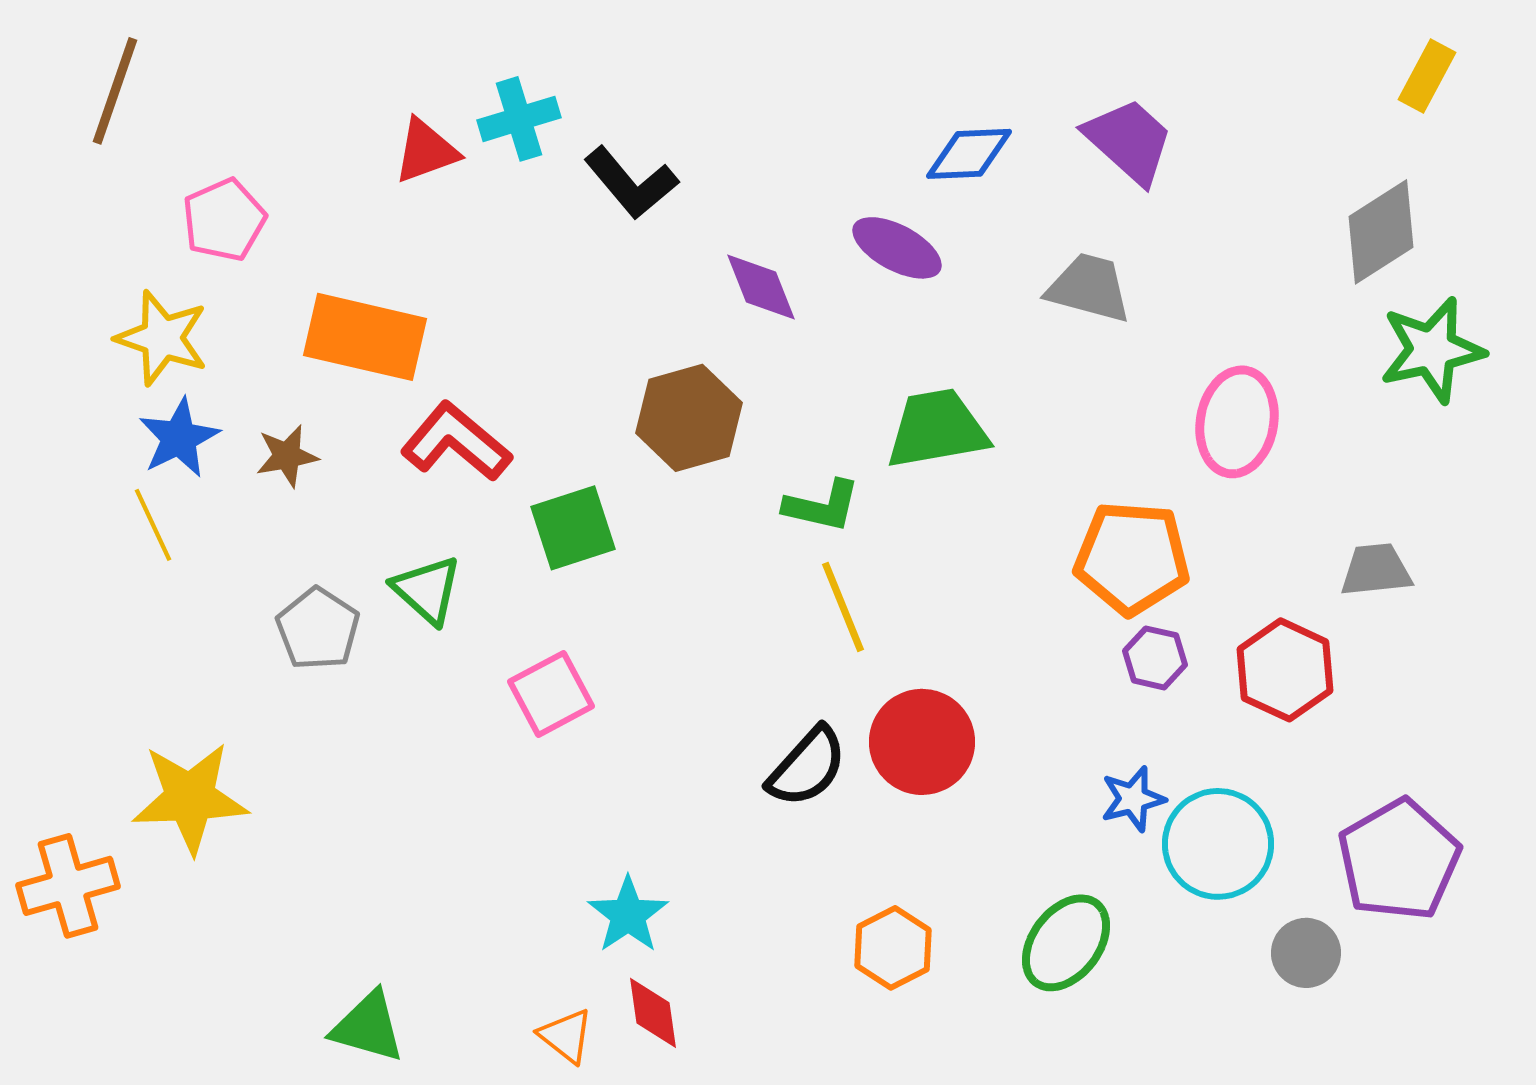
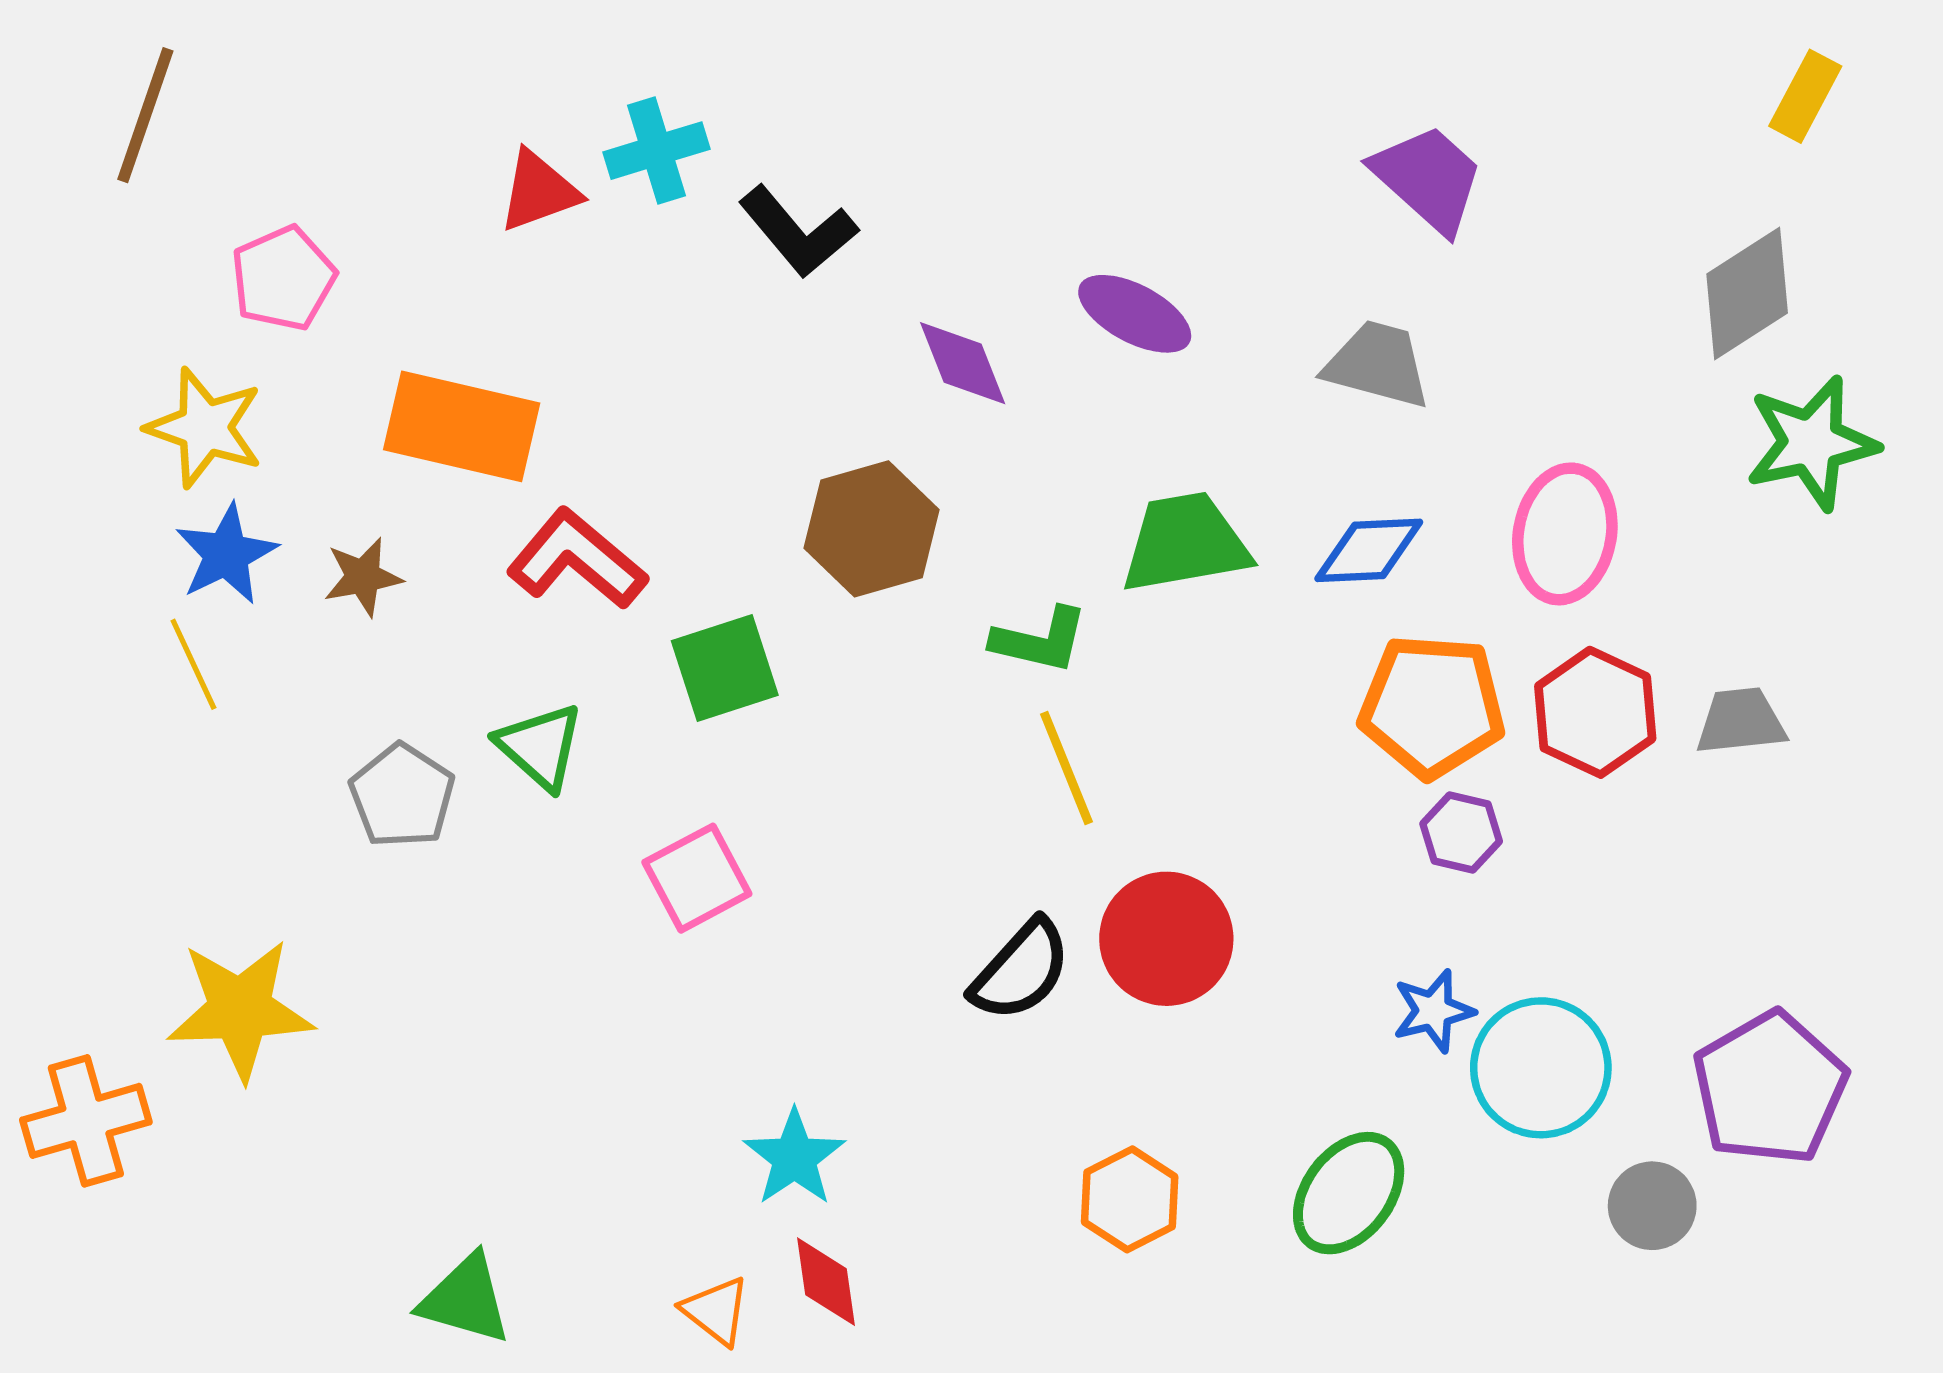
blue diamond: (969, 154) -> (1369, 550), moved
red hexagon: (1285, 670) -> (1595, 712), moved

